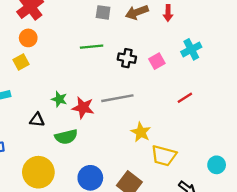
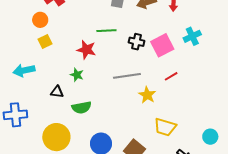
orange circle: (28, 38) -> (40, 20), moved
pink square: (157, 61) -> (162, 45), size x1.6
red line: (185, 98) -> (171, 76), moved
red star: (83, 108) -> (86, 50), moved
yellow star: (141, 132) -> (147, 95), moved

